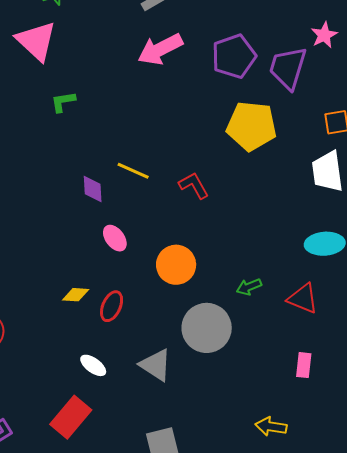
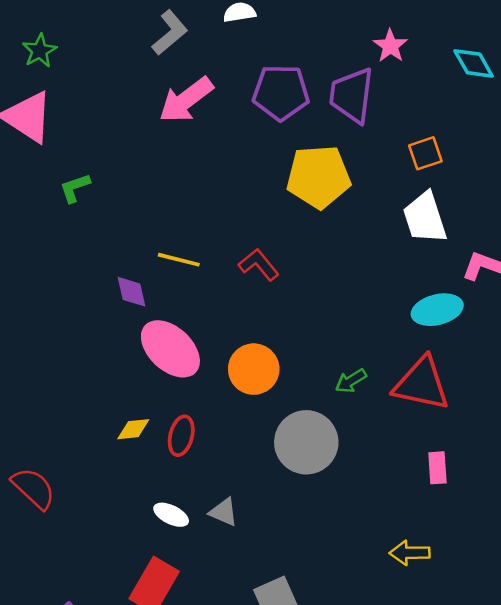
purple pentagon: (234, 56) -> (281, 93), turned 30
pink ellipse: (115, 238) -> (170, 349), size x1.8
red triangle: (303, 298) -> (422, 384), size x1.4
gray triangle: (156, 365) -> (224, 512), moved, size x0.7

